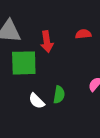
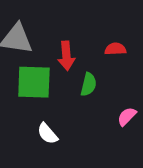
green semicircle: (59, 95) -> (89, 84), moved

